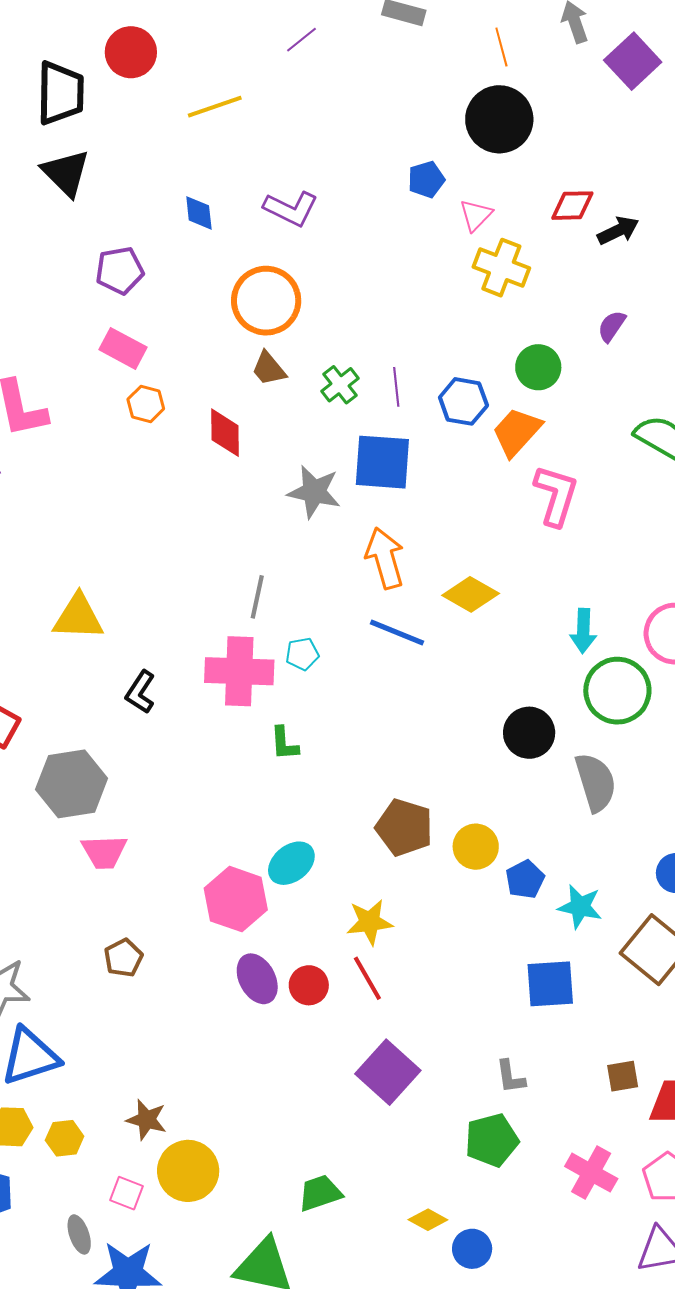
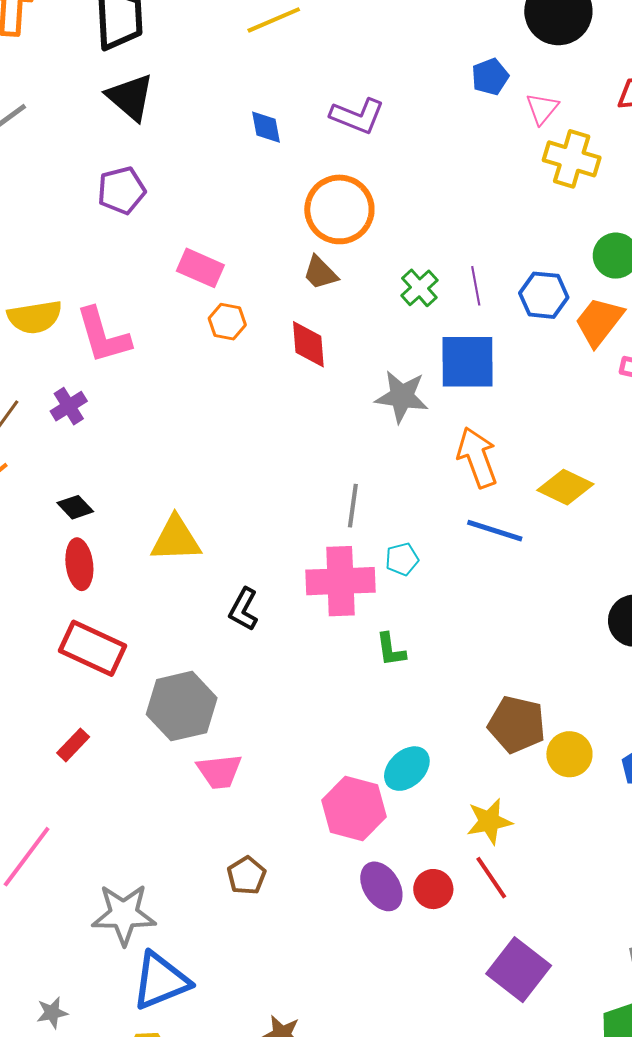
purple pentagon: (120, 270) -> (121, 190), moved
brown trapezoid: (269, 369) -> (320, 273), moved
yellow circle: (476, 847) -> (569, 754), moved

